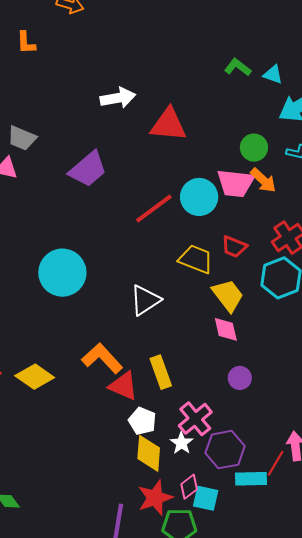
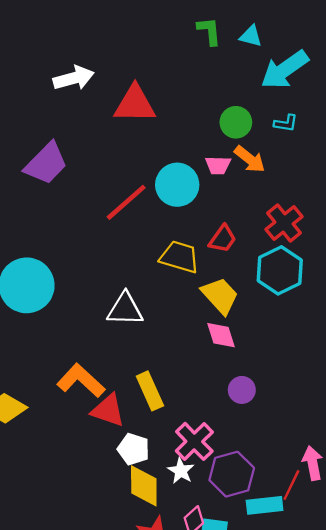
green L-shape: (238, 67) -> (209, 31), turned 52
pink trapezoid: (236, 183) -> (218, 165), size x0.6
red trapezoid: (234, 247) -> (223, 239), turned -72
white triangle: (145, 300) -> (125, 309), turned 40

